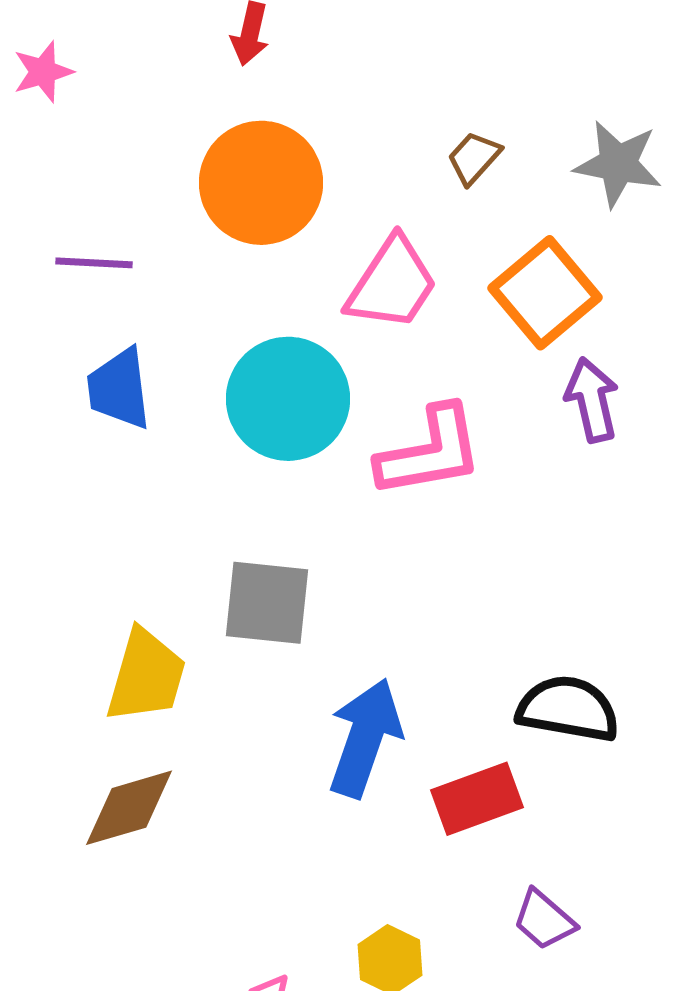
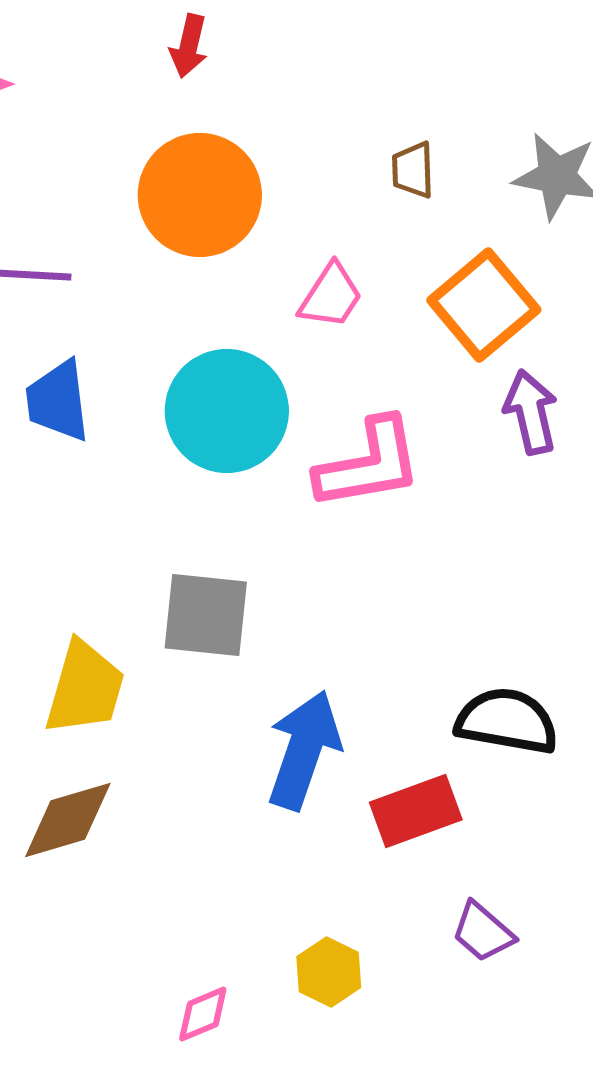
brown trapezoid: (474, 158) -> (413, 170), turned -44
pink trapezoid: (392, 284) -> (331, 296), size x0.7

